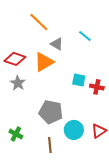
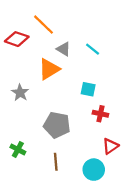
cyan line: (85, 36) -> (93, 49), moved
red diamond: (15, 59) -> (17, 39), moved
red cross: (97, 87) -> (100, 114), moved
cyan circle: (74, 130) -> (94, 170), moved

